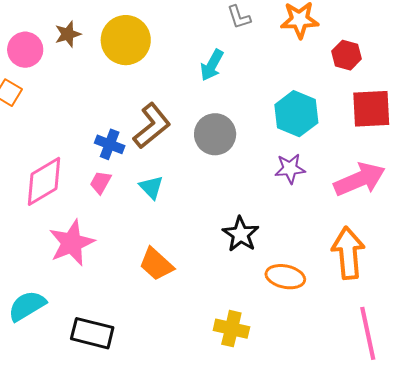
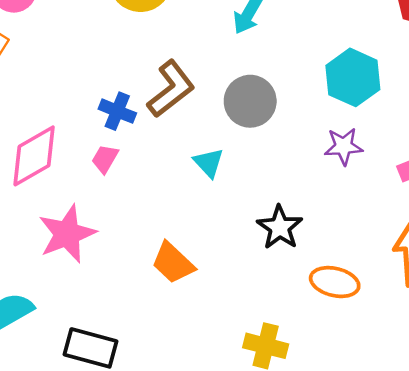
cyan triangle: (151, 187) -> (209, 163), moved

